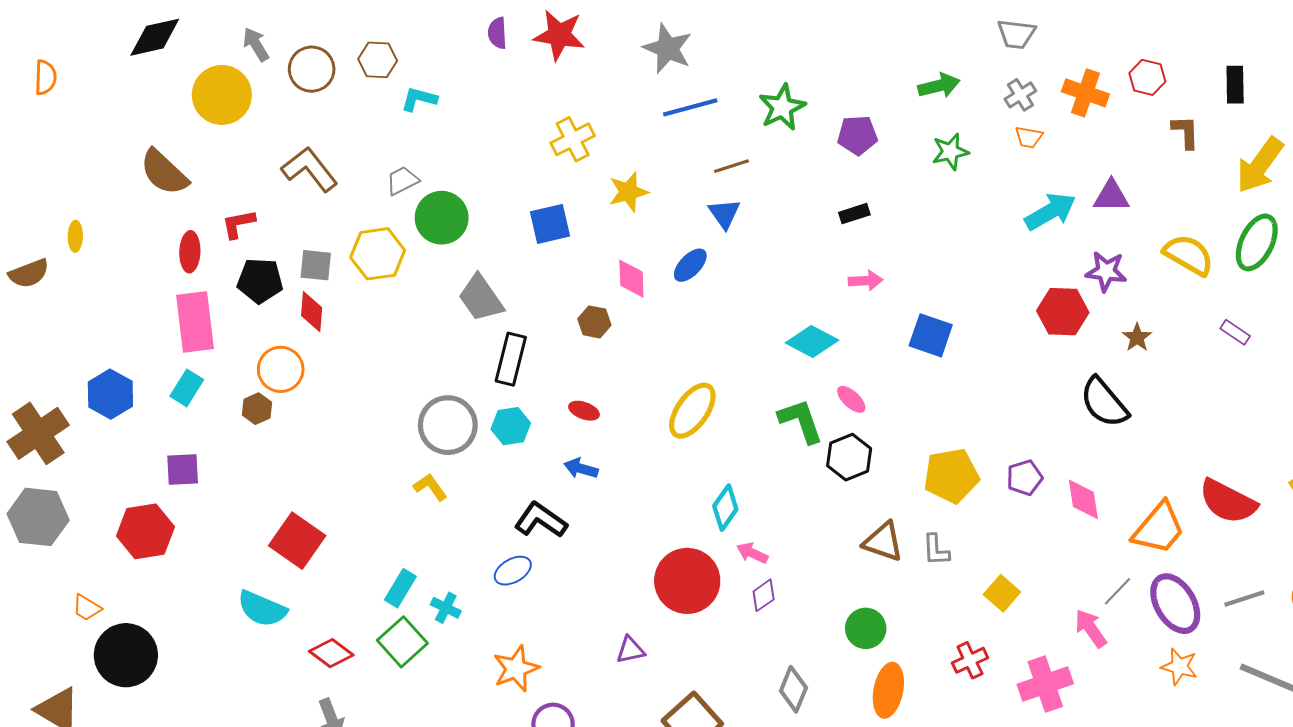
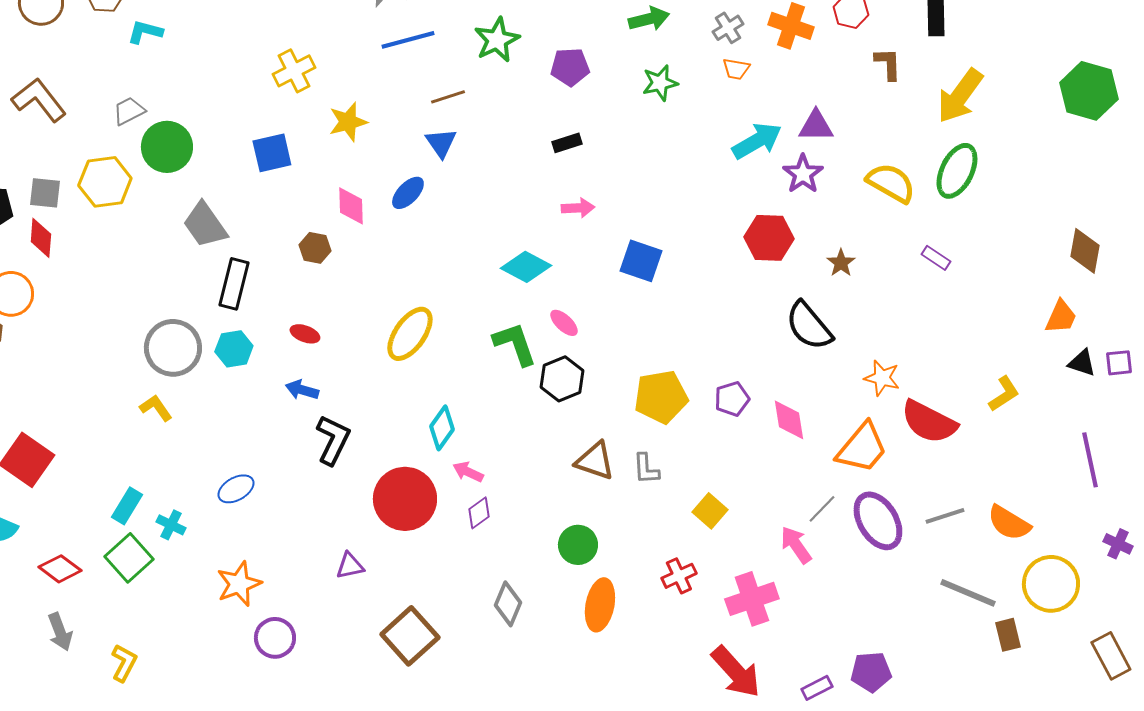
purple star: (1106, 271) -> (803, 174), moved, turned 30
black L-shape: (541, 520) -> (333, 440), moved, turned 81
orange star: (1179, 667) -> (882, 378), moved

